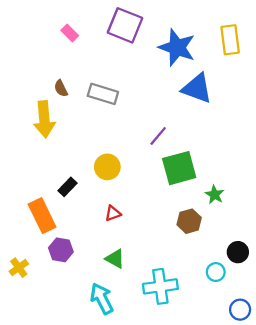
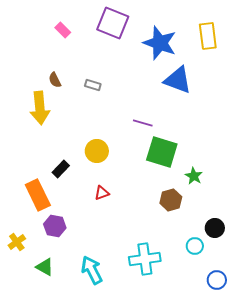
gray rectangle: (103, 94) -> (93, 85), size x0.6
purple line: (158, 136) -> (143, 123), turned 66
green square: (179, 168) -> (162, 152), turned 32
green triangle: (115, 259) -> (45, 267), moved

